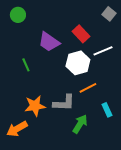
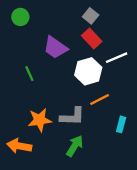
gray square: (109, 14) -> (91, 16), moved
cyan rectangle: (107, 110) -> (121, 124), turned 40
green arrow: (80, 124) -> (75, 146), moved
orange arrow: (17, 129) -> (19, 146), turned 40

